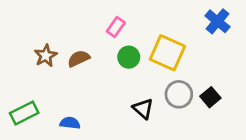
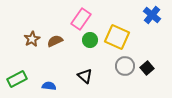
pink rectangle: (116, 27) -> (81, 19), size x1.5
black triangle: (143, 109) -> (85, 76), moved

